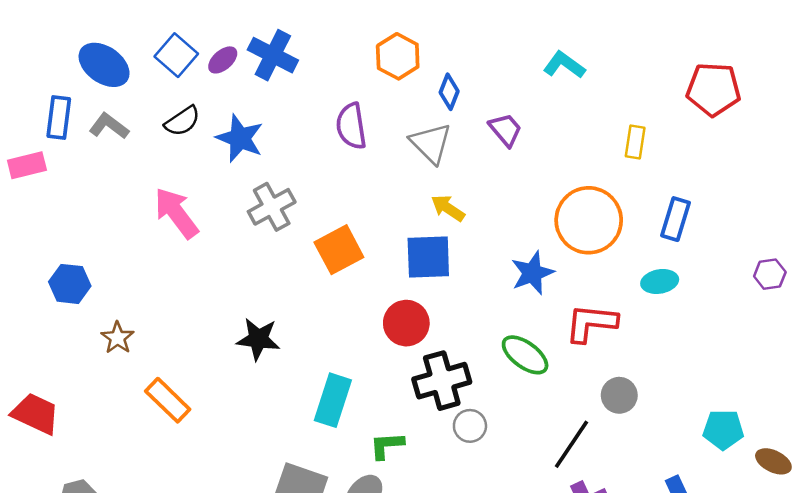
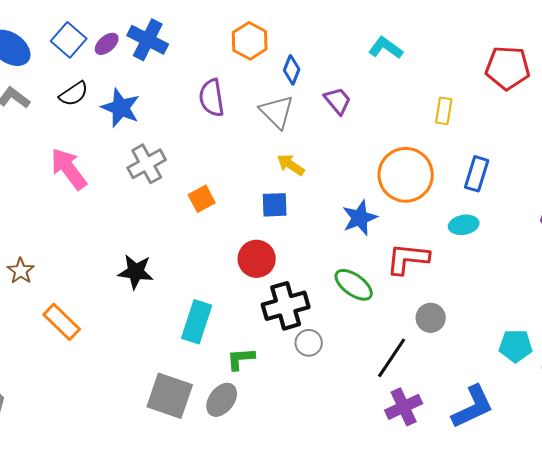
orange square: (339, 250) -> (202, 199), size x0.7
blue square: (428, 257) -> (275, 205), size x0.7

